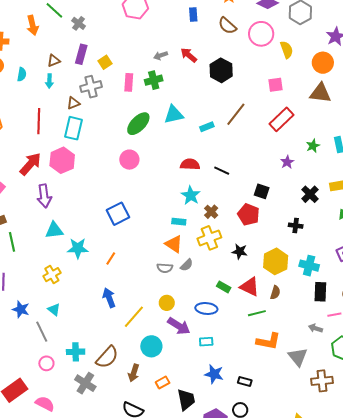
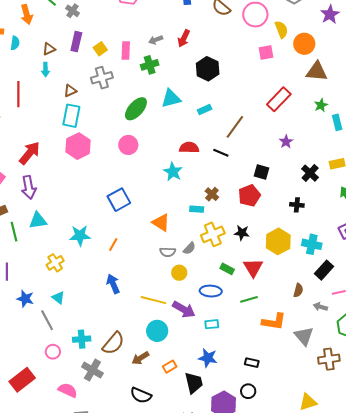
red arrow: (189, 55) -> (184, 38), turned -102
orange circle: (323, 63) -> (304, 44), moved
black hexagon: (221, 70) -> (208, 69), moved
cyan semicircle: (22, 74) -> (15, 43), moved
pink rectangle: (129, 82) -> (126, 51), moved
pink square: (276, 85) -> (266, 53), moved
gray cross: (91, 87) -> (102, 78), moved
brown line: (236, 114) -> (235, 127), moved
red line: (39, 121) -> (18, 94), moved
green star: (313, 146) -> (321, 105), moved
pink hexagon: (62, 160) -> (78, 146), moved
cyan star: (191, 195) -> (173, 172), moved
purple arrow: (44, 196) -> (29, 187), moved
red pentagon: (249, 215) -> (249, 196), turned 30
cyan rectangle: (179, 222) -> (197, 209), moved
cyan triangle: (54, 230) -> (38, 221), moved
yellow cross: (209, 238) -> (213, 234), moved
orange triangle: (174, 244) -> (161, 223), moved
red triangle: (250, 287) -> (253, 268), turned 35
black rectangle: (320, 292) -> (324, 270), turned 42
brown semicircle: (275, 293) -> (298, 290), moved
yellow circle: (167, 303) -> (179, 273), moved
green line: (257, 313) -> (249, 299), moved
yellow line: (134, 317) -> (153, 300), moved, turned 65
brown arrow: (134, 373) -> (140, 358), turned 42
blue star: (214, 374) -> (208, 358), moved
pink semicircle: (45, 404) -> (68, 390), moved

